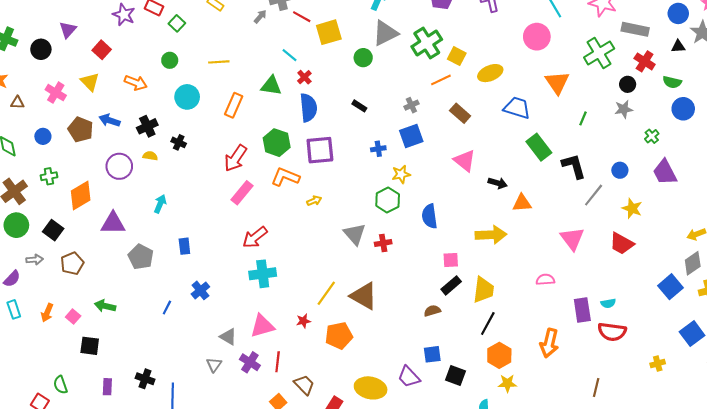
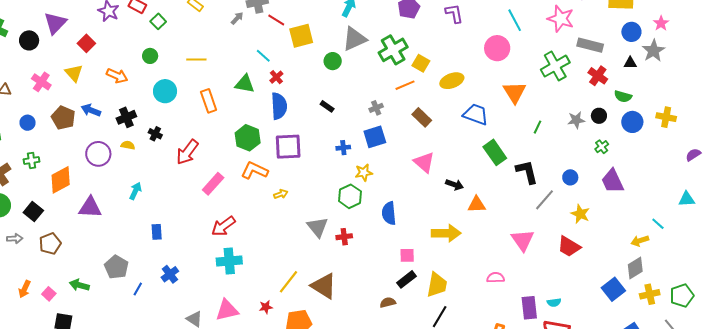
purple triangle: (68, 30) -> (55, 23), size x1.4
black circle: (628, 84) -> (599, 116), moved
orange rectangle: (234, 105) -> (209, 101), turned -45
red arrow: (236, 158) -> (187, 152), moved
gray pentagon: (141, 257) -> (116, 267), moved

